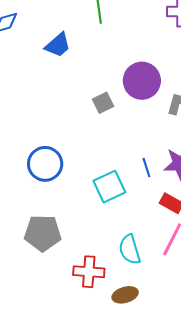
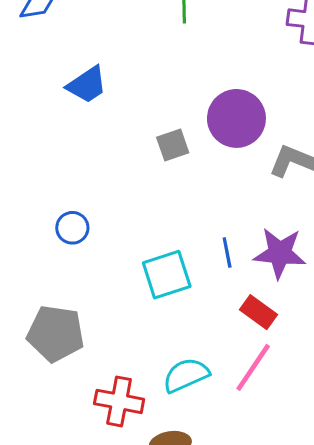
blue trapezoid: (58, 45) -> (87, 85), moved
blue circle: (45, 164) -> (72, 228), size x0.6
cyan semicircle: (130, 250) -> (186, 375), turned 76

